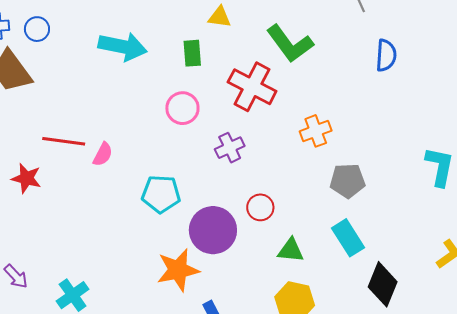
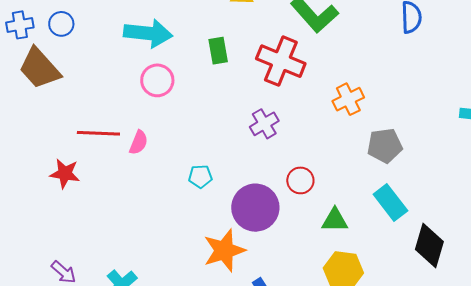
green rectangle: (192, 53) -> (218, 51), moved
pink circle: (182, 108) -> (157, 80), moved
cyan pentagon: (161, 194) -> (200, 176), size x0.6

